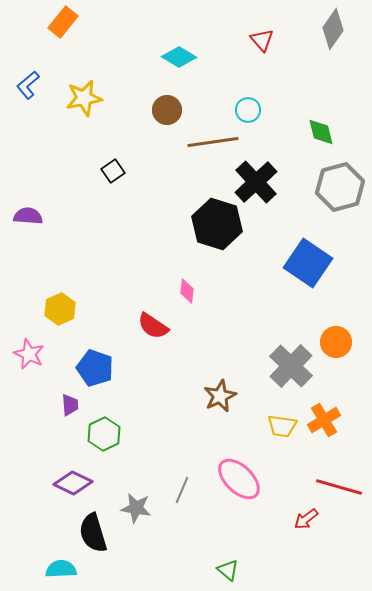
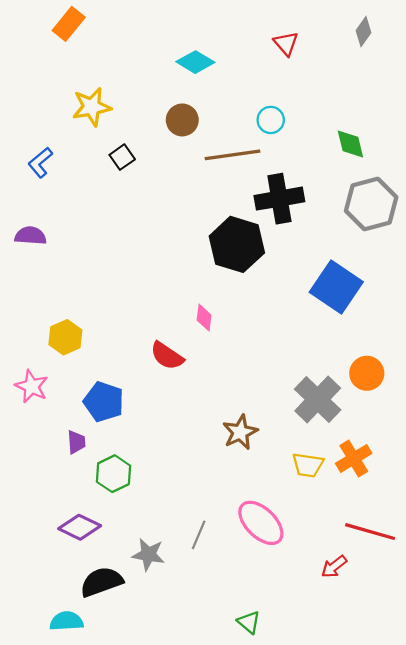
gray diamond: (333, 29) -> (364, 32), size x0.7
blue L-shape: (28, 85) -> (40, 163), moved
black square: (113, 171) -> (122, 157), moved
black cross: (256, 182) -> (279, 199), turned 33
black semicircle: (93, 533) -> (101, 582), turned 87

